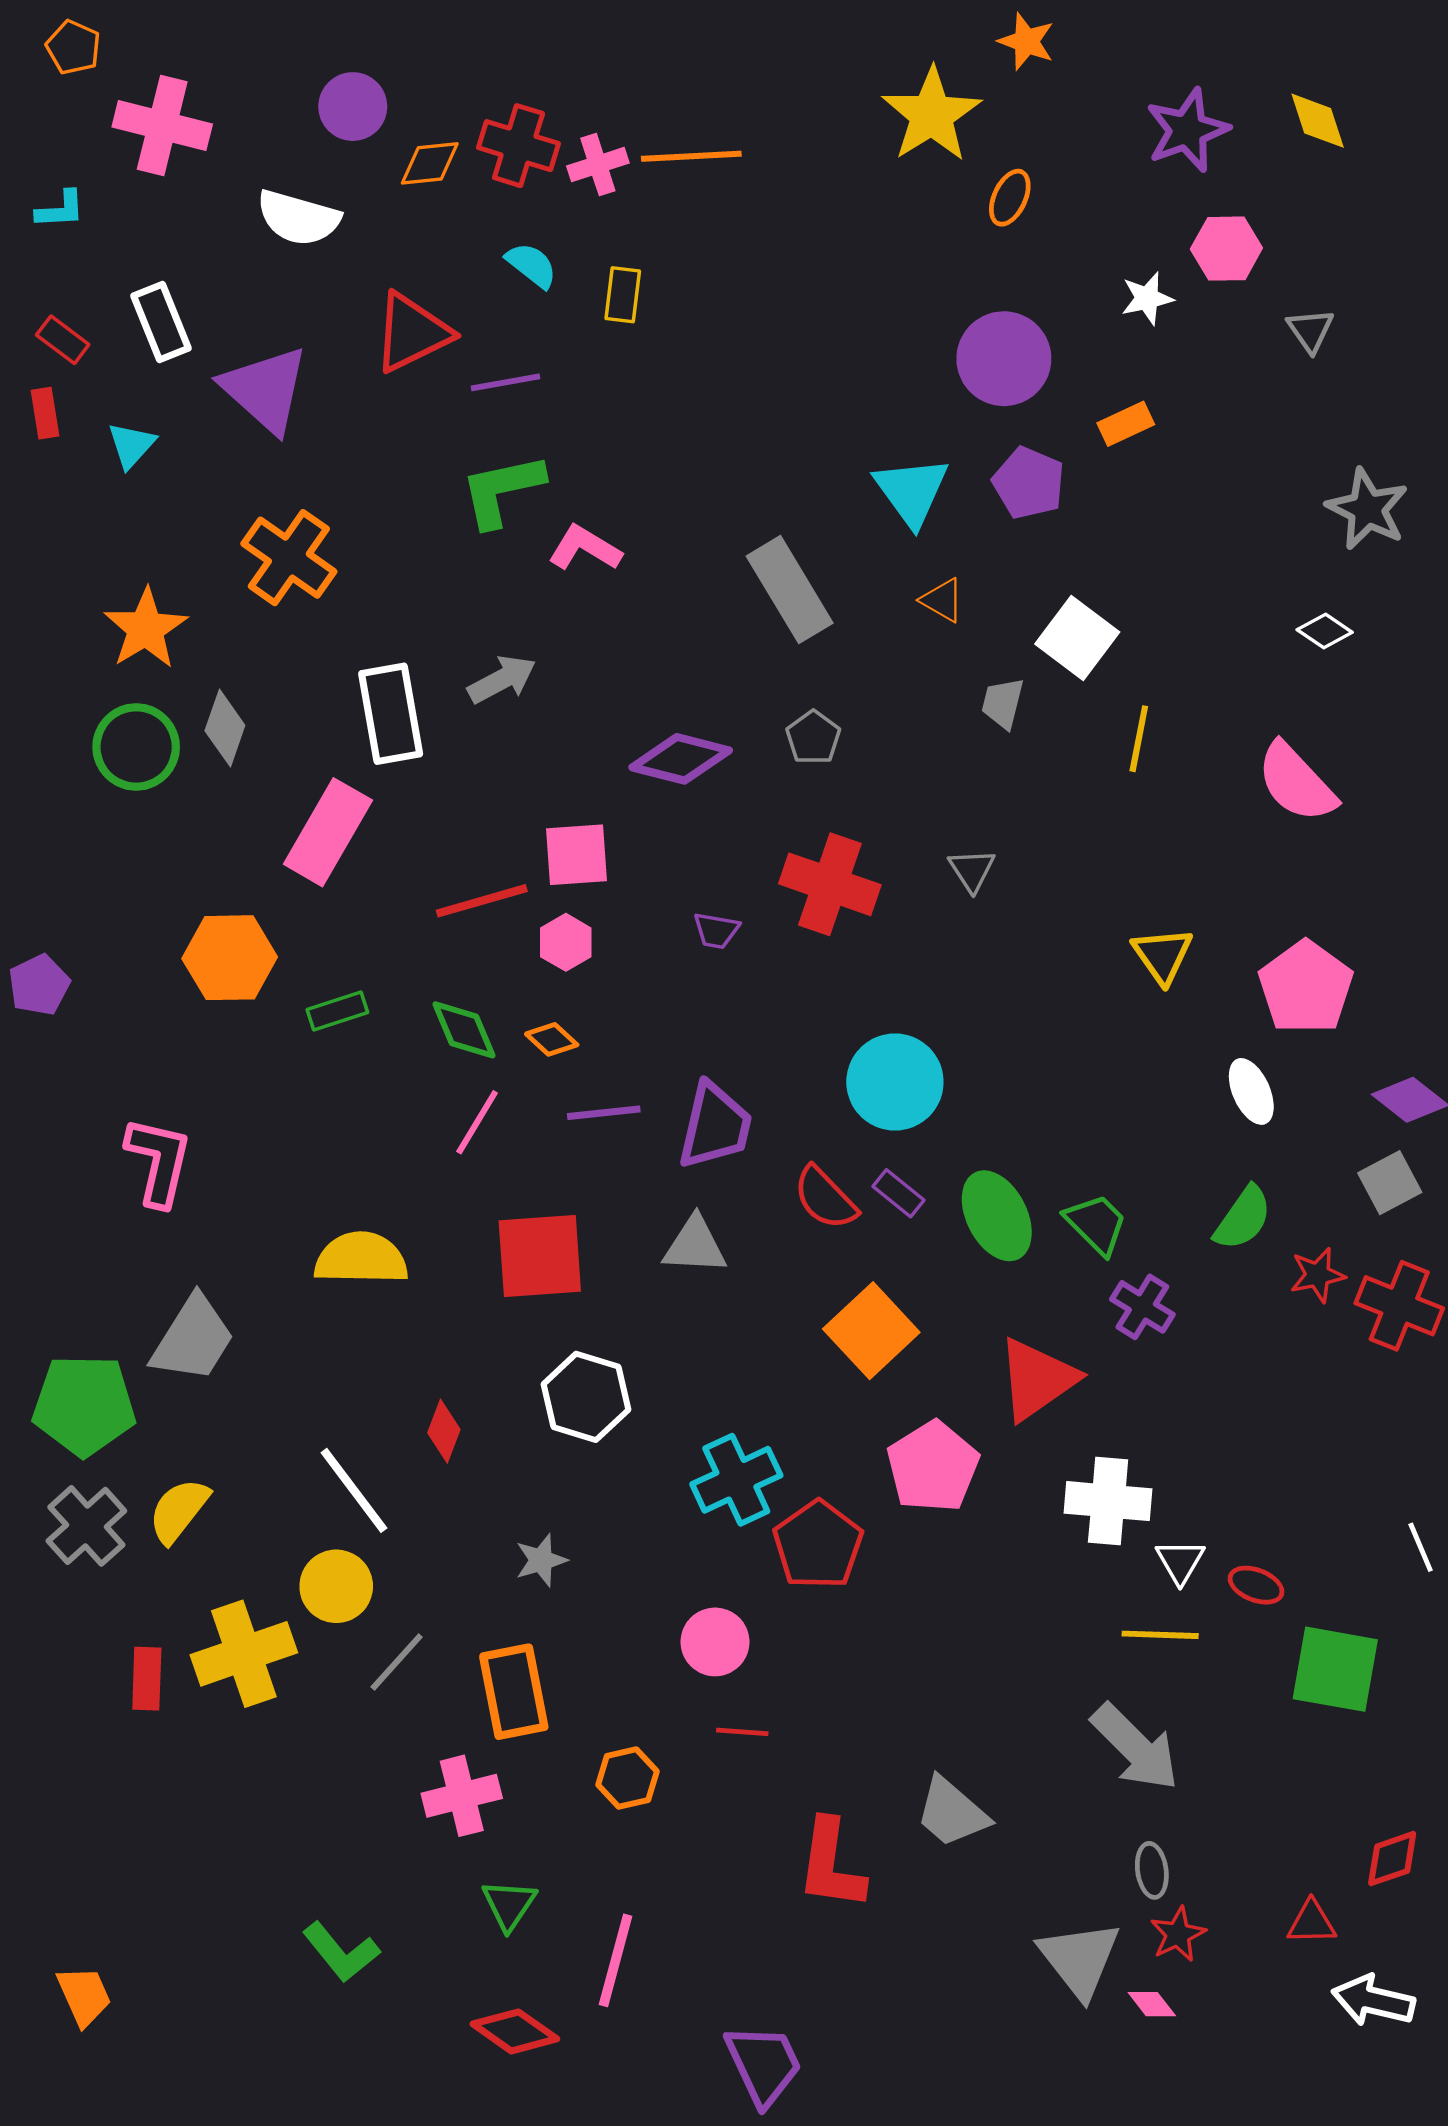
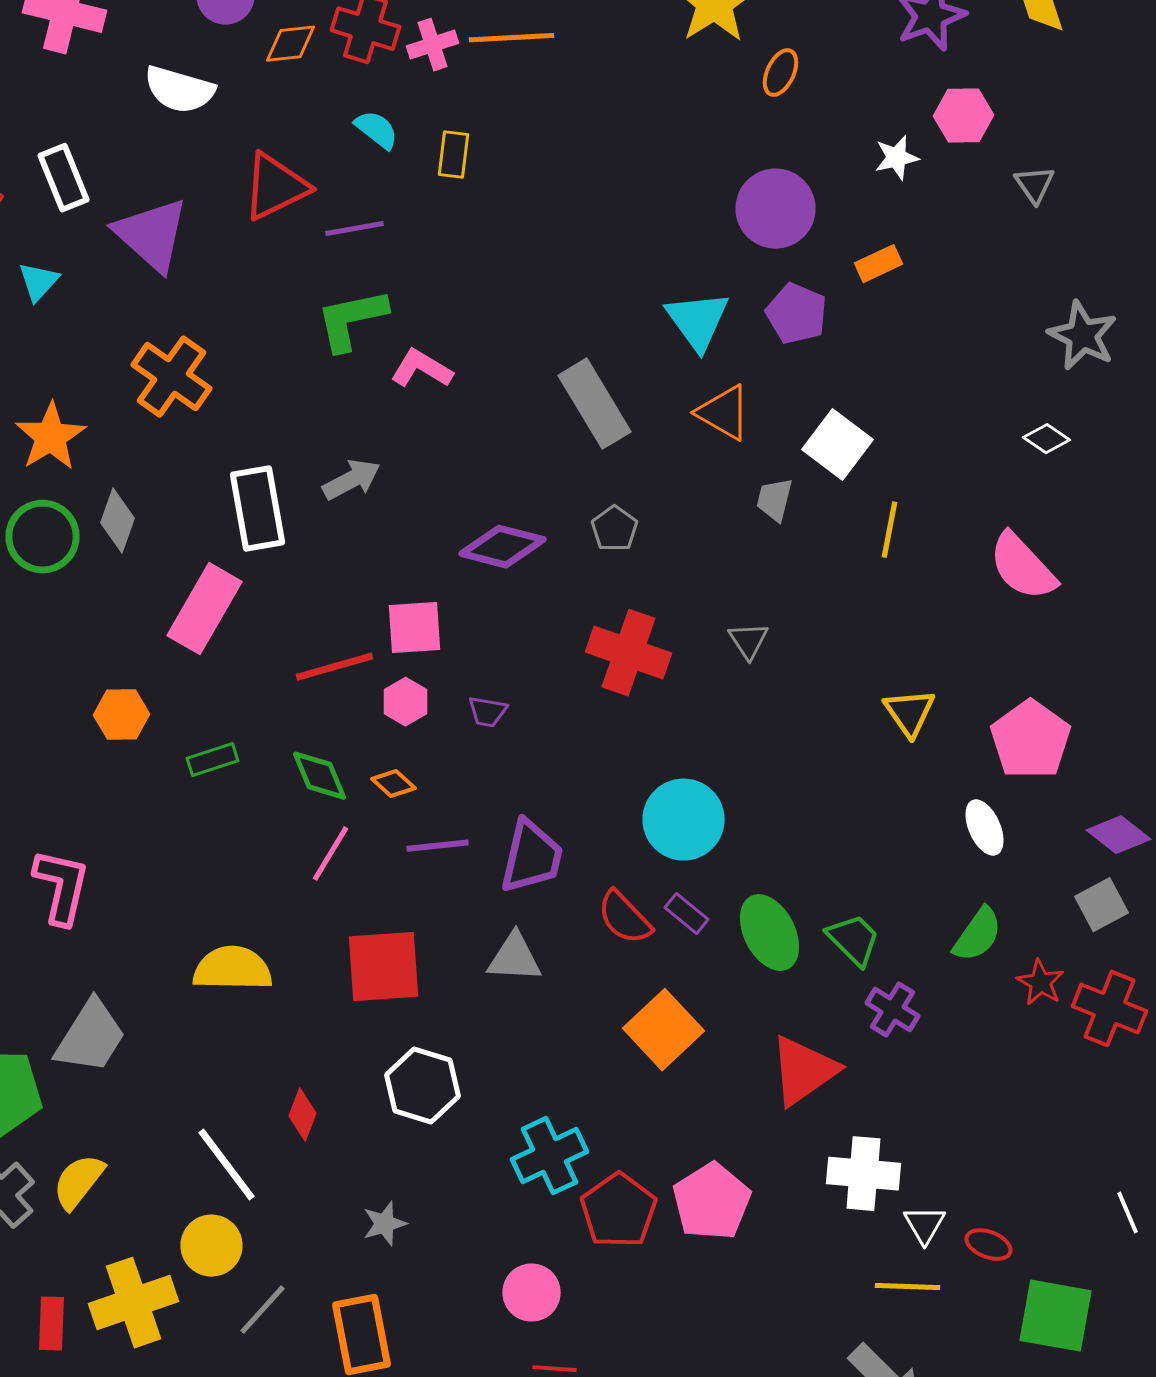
orange triangle: (942, 600) -> (724, 413), size x1.5
purple trapezoid: (716, 930) -> (488, 712), moved
orange hexagon: (230, 958) -> (122, 715), size x0.7
red star: (1318, 1275) -> (1040, 983), turned -30
pink pentagon: (933, 1467) -> (712, 1202), moved

